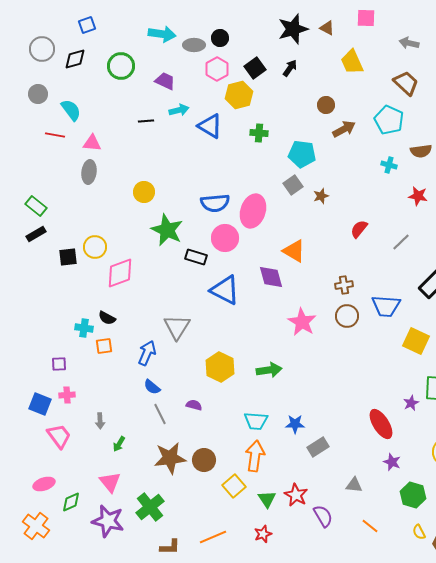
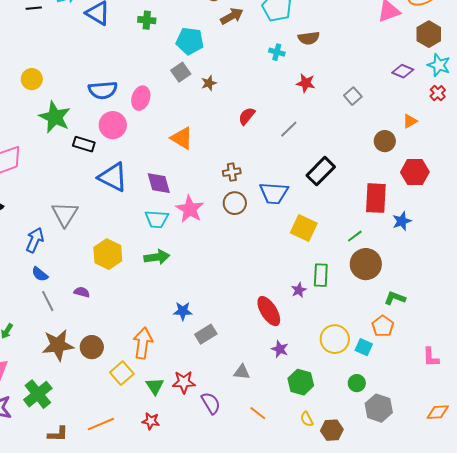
pink ellipse: (253, 211) -> (141, 98), size x0.7
purple diamond: (271, 277) -> (159, 183), moved
cyan trapezoid: (256, 421) -> (157, 219), moved
red star: (296, 495) -> (184, 382), turned -30
red star: (263, 534) -> (151, 421), turned 30

